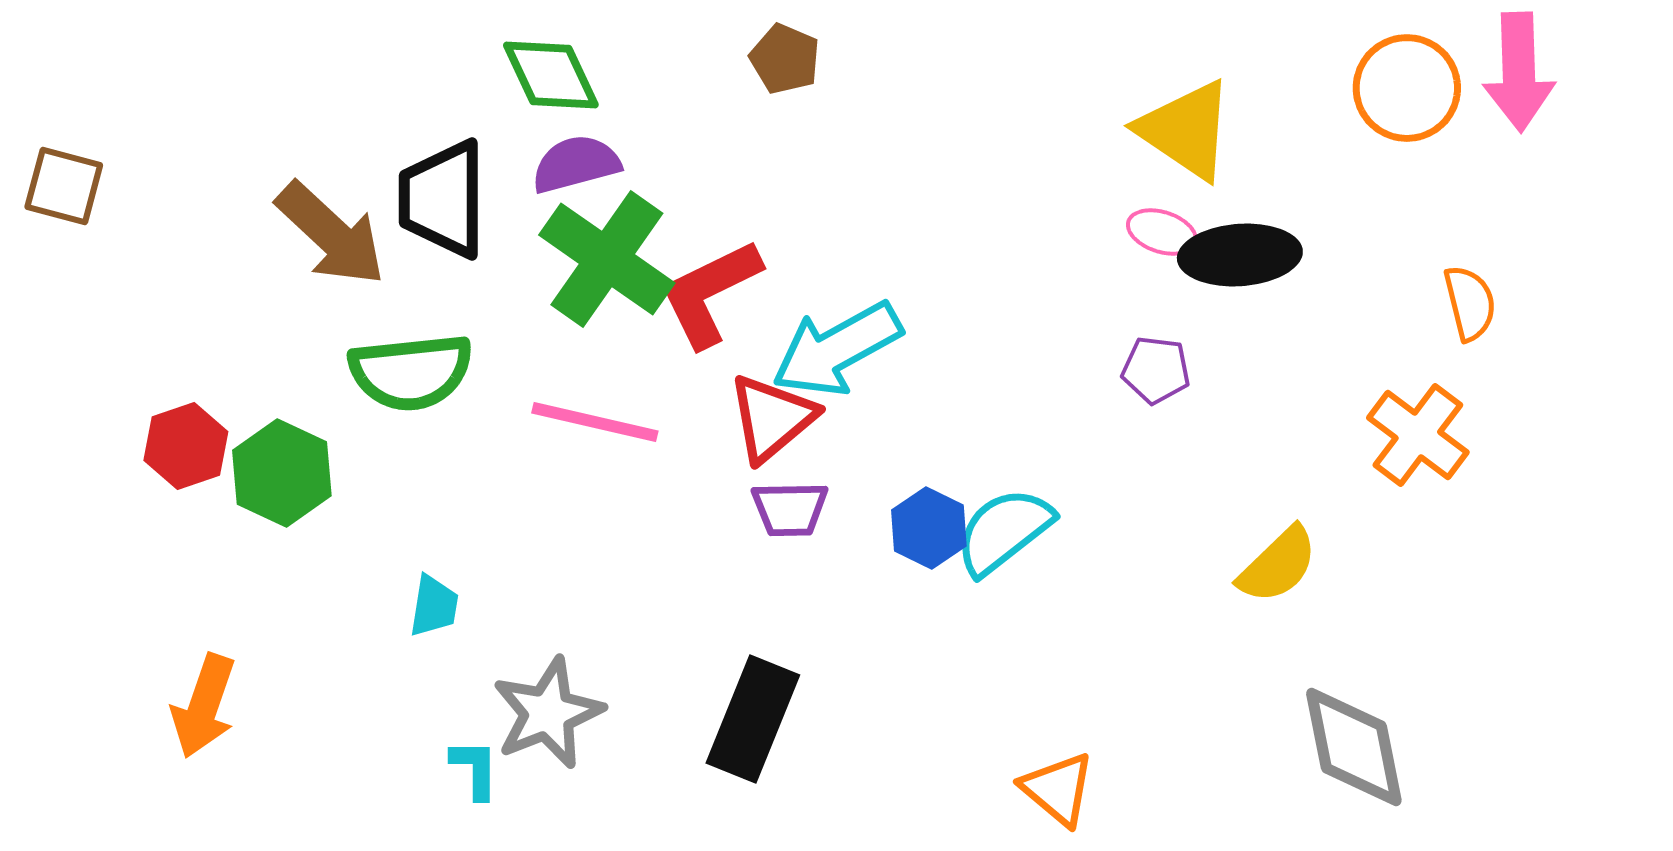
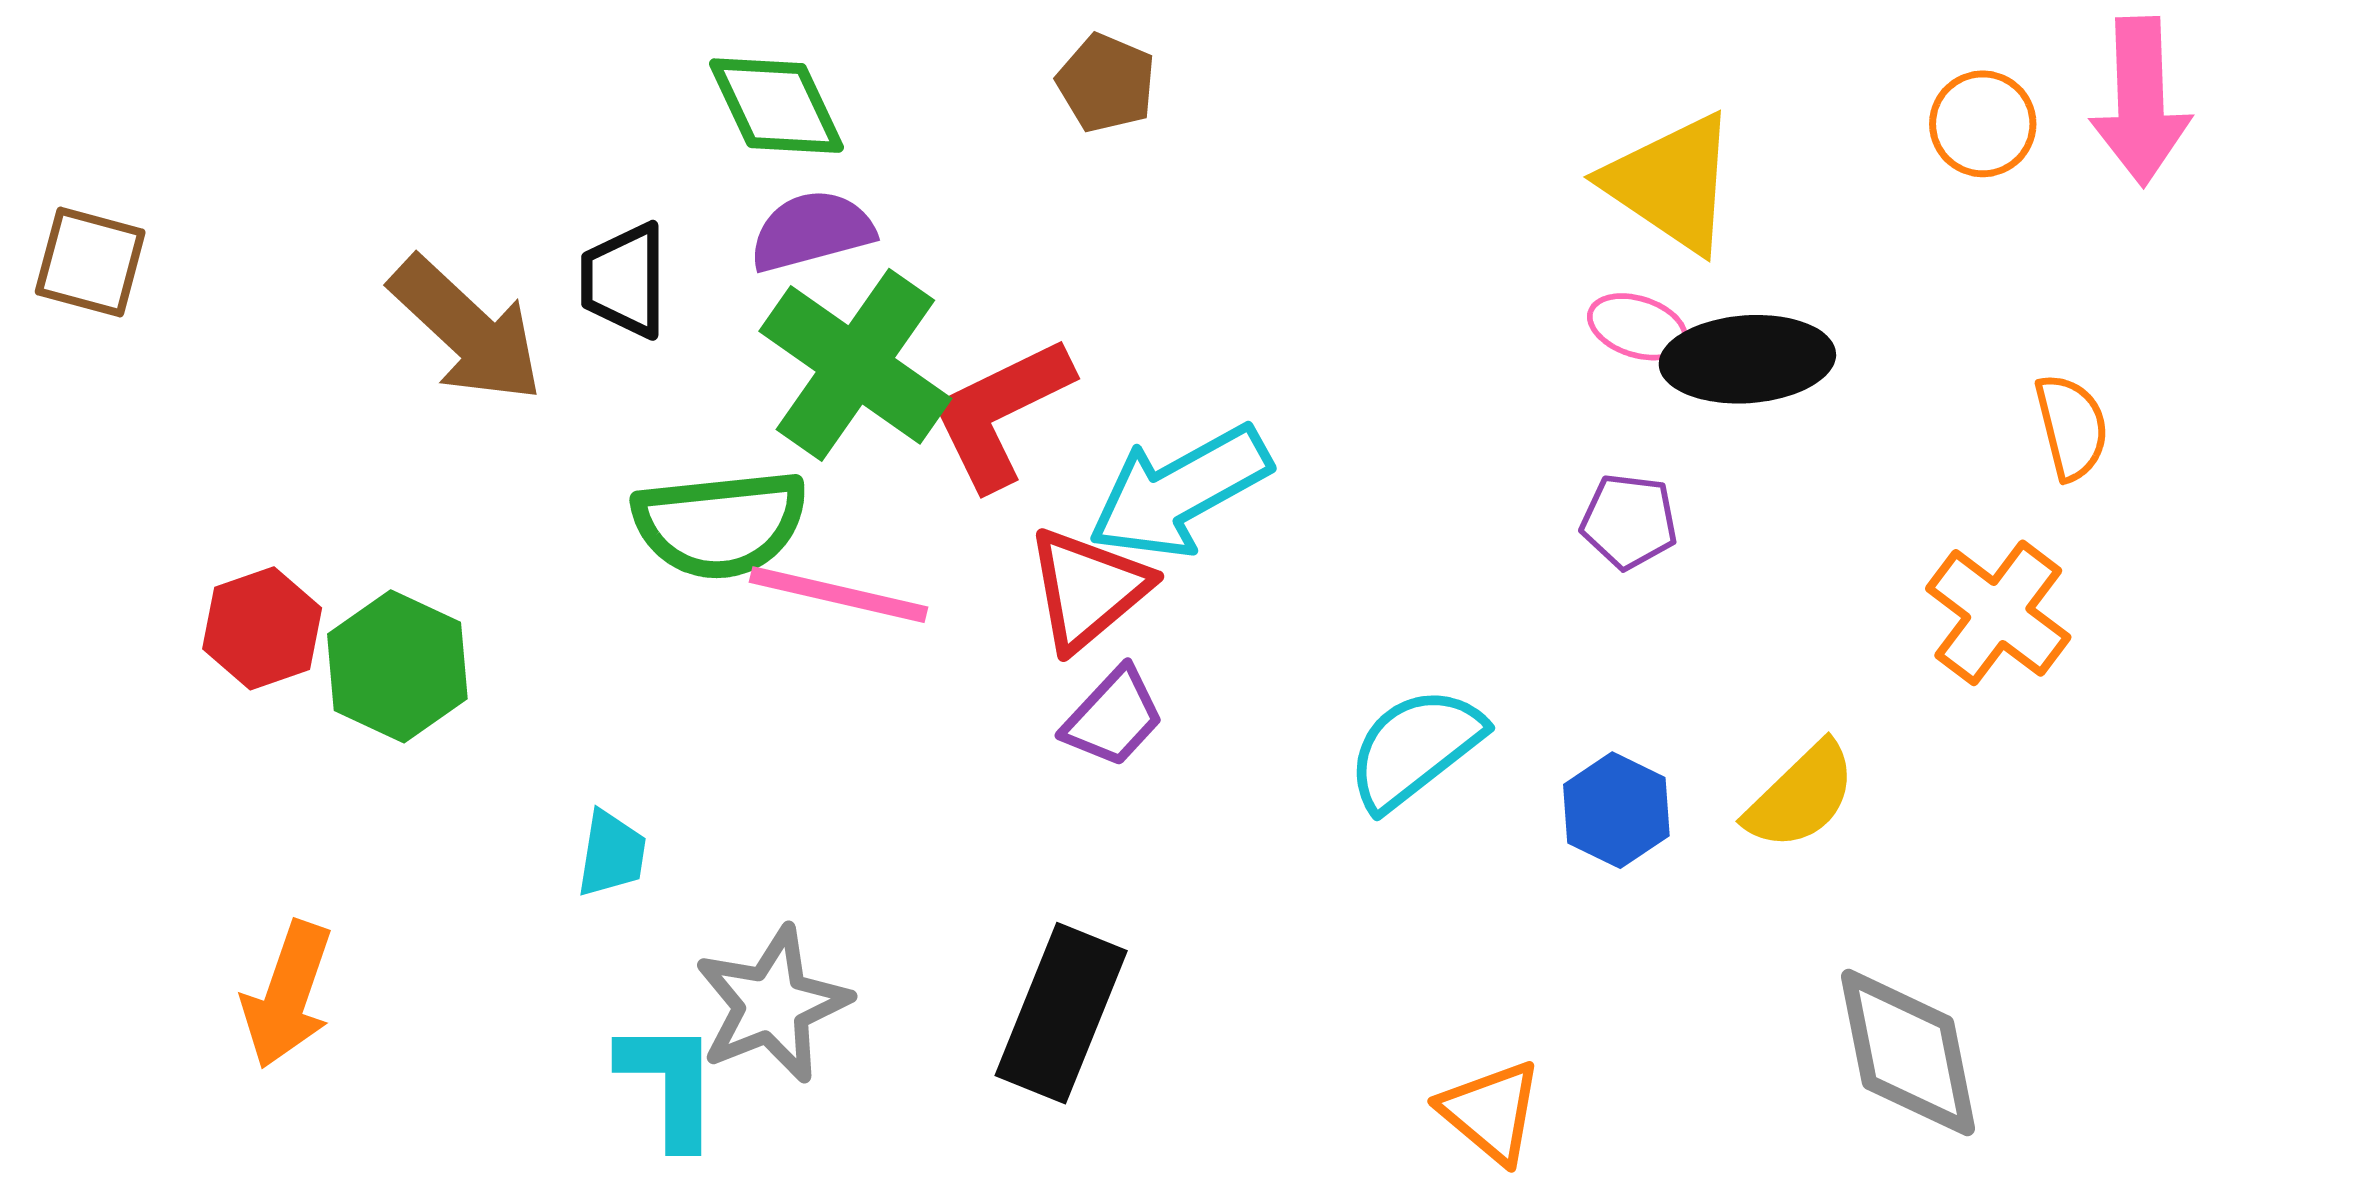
orange circle: (1407, 88) -> (1983, 124), size x0.7
black trapezoid: (443, 199) -> (624, 280), size x0.7
green semicircle: (411, 372) -> (720, 524), moved
purple trapezoid: (790, 509) -> (1113, 717), turned -46
blue hexagon: (929, 528) -> (1616, 810), moved
cyan L-shape: (475, 769) -> (669, 1084), size x1.5

